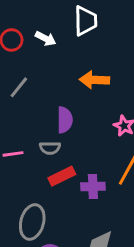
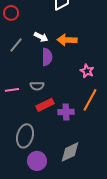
white arrow: (46, 38) -> (41, 37), moved
purple semicircle: (65, 120) -> (47, 57), moved

